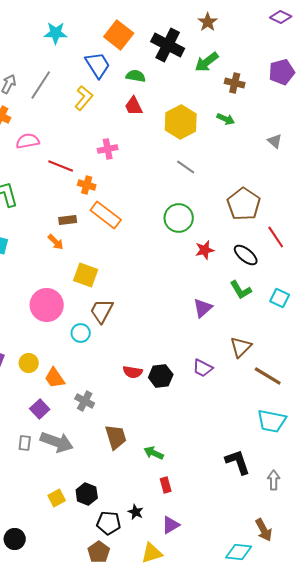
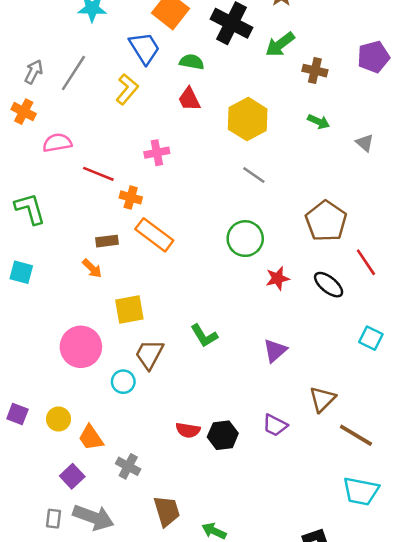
green arrow: (226, 119) -> (319, 122), moved
yellow square: (86, 275) -> (129, 309), turned -30
green L-shape: (241, 290) -> (204, 336), moved

